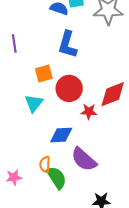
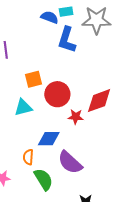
blue L-shape: (67, 44) -> (67, 40), moved
cyan triangle: (34, 103) -> (23, 108), turned 36
orange semicircle: (45, 164) -> (28, 157), moved

